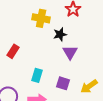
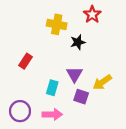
purple triangle: (70, 52) -> (74, 74), moved
yellow arrow: (89, 86) -> (102, 82), moved

